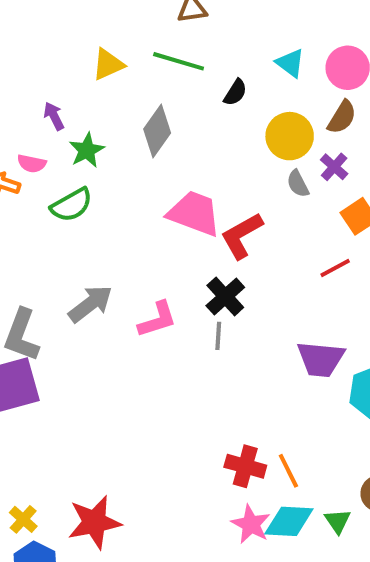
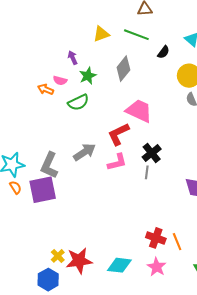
red L-shape: (242, 236) -> (118, 134), moved
yellow cross: (23, 519) -> (58, 256), moved
cyan diamond: (289, 521) -> (119, 265), moved

